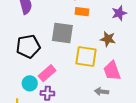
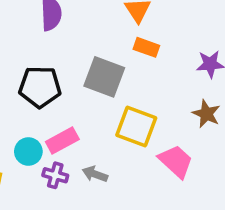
brown star: (108, 39) -> (206, 114), moved
pink trapezoid: (112, 71) -> (176, 161), turned 140
gray arrow: (101, 91) -> (95, 174), moved

